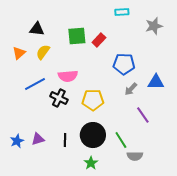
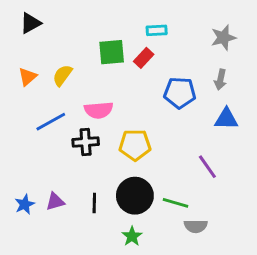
cyan rectangle: (122, 12) -> (157, 30), moved
black triangle: (37, 29) -> (30, 23), moved, turned -35
gray arrow: (131, 89) -> (220, 80), moved, turned -32
black cross: (59, 98) -> (86, 142), turned -30
green line: (121, 140) -> (175, 203), turned -42

